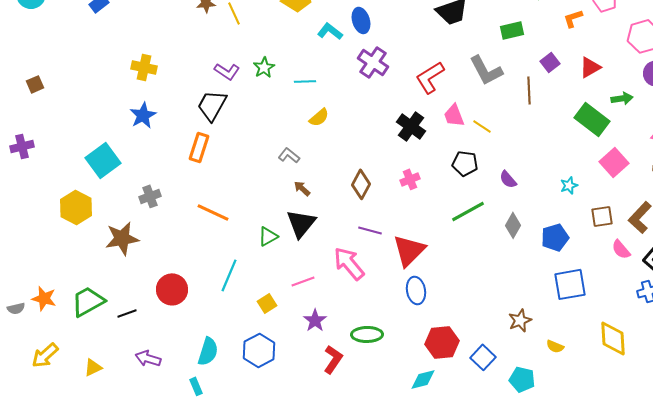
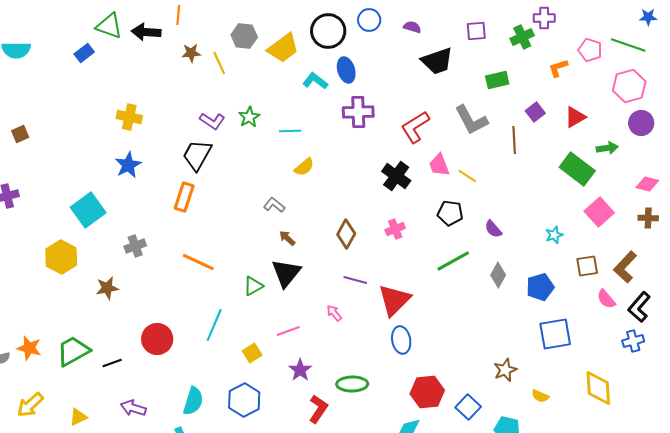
purple cross: (373, 62) -> (358, 112), turned -36
brown star: (122, 238) -> (107, 288), size x0.7
pink arrow: (349, 263) -> (334, 313), size x0.5

